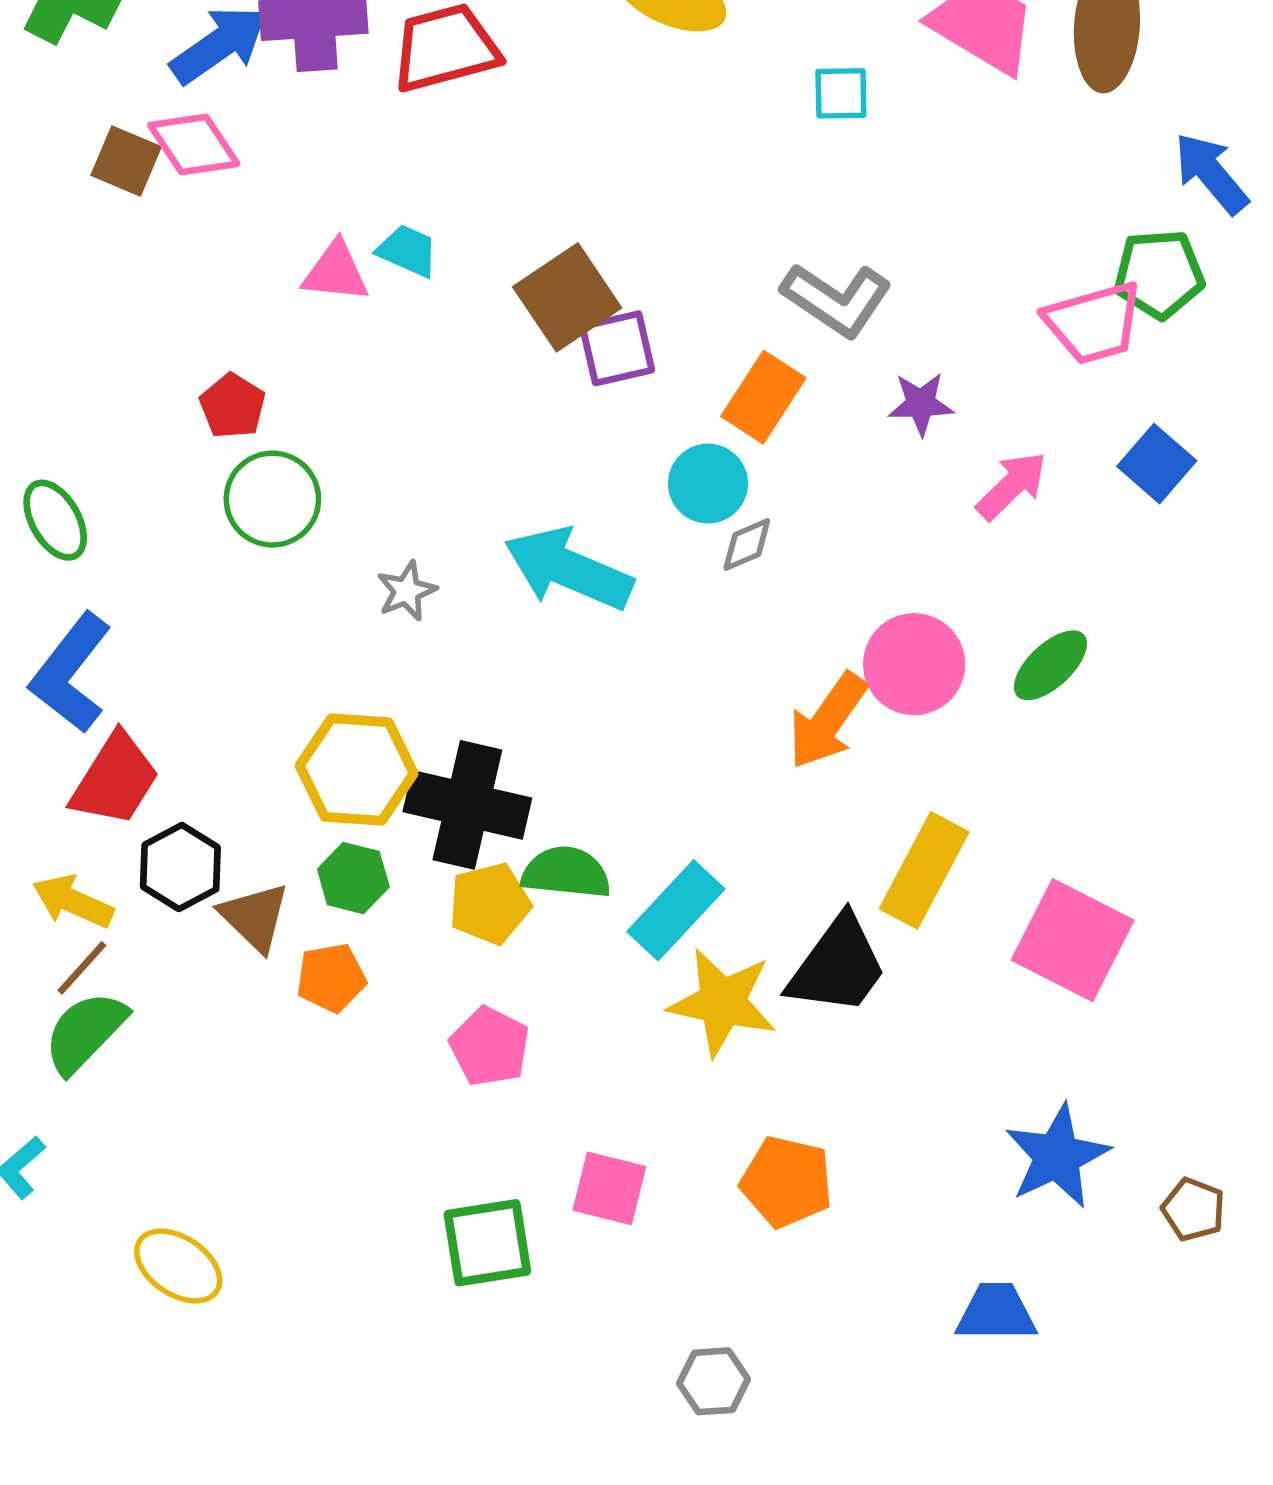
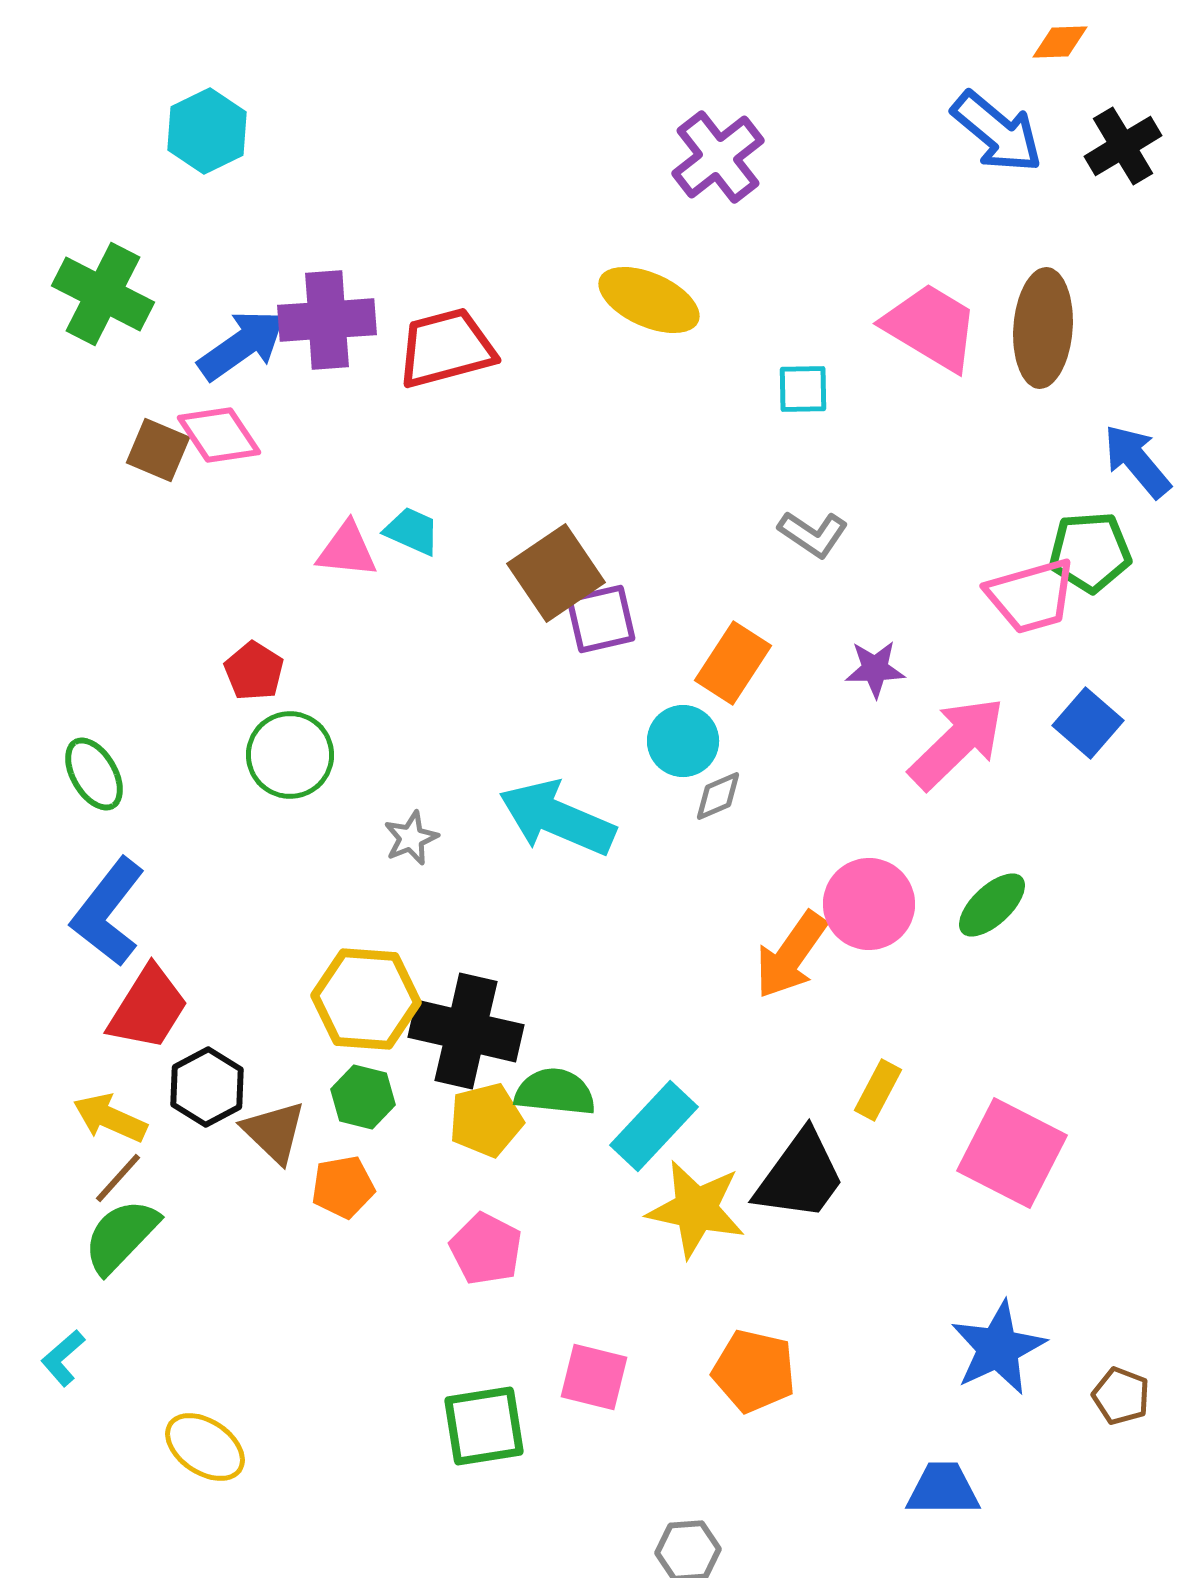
gray L-shape: (837, 300) -> (813, 534), moved, size x0.7
pink arrow: (1012, 486) -> (957, 743), size x1.5
yellow rectangle: (924, 870) -> (878, 1090), size x0.6

